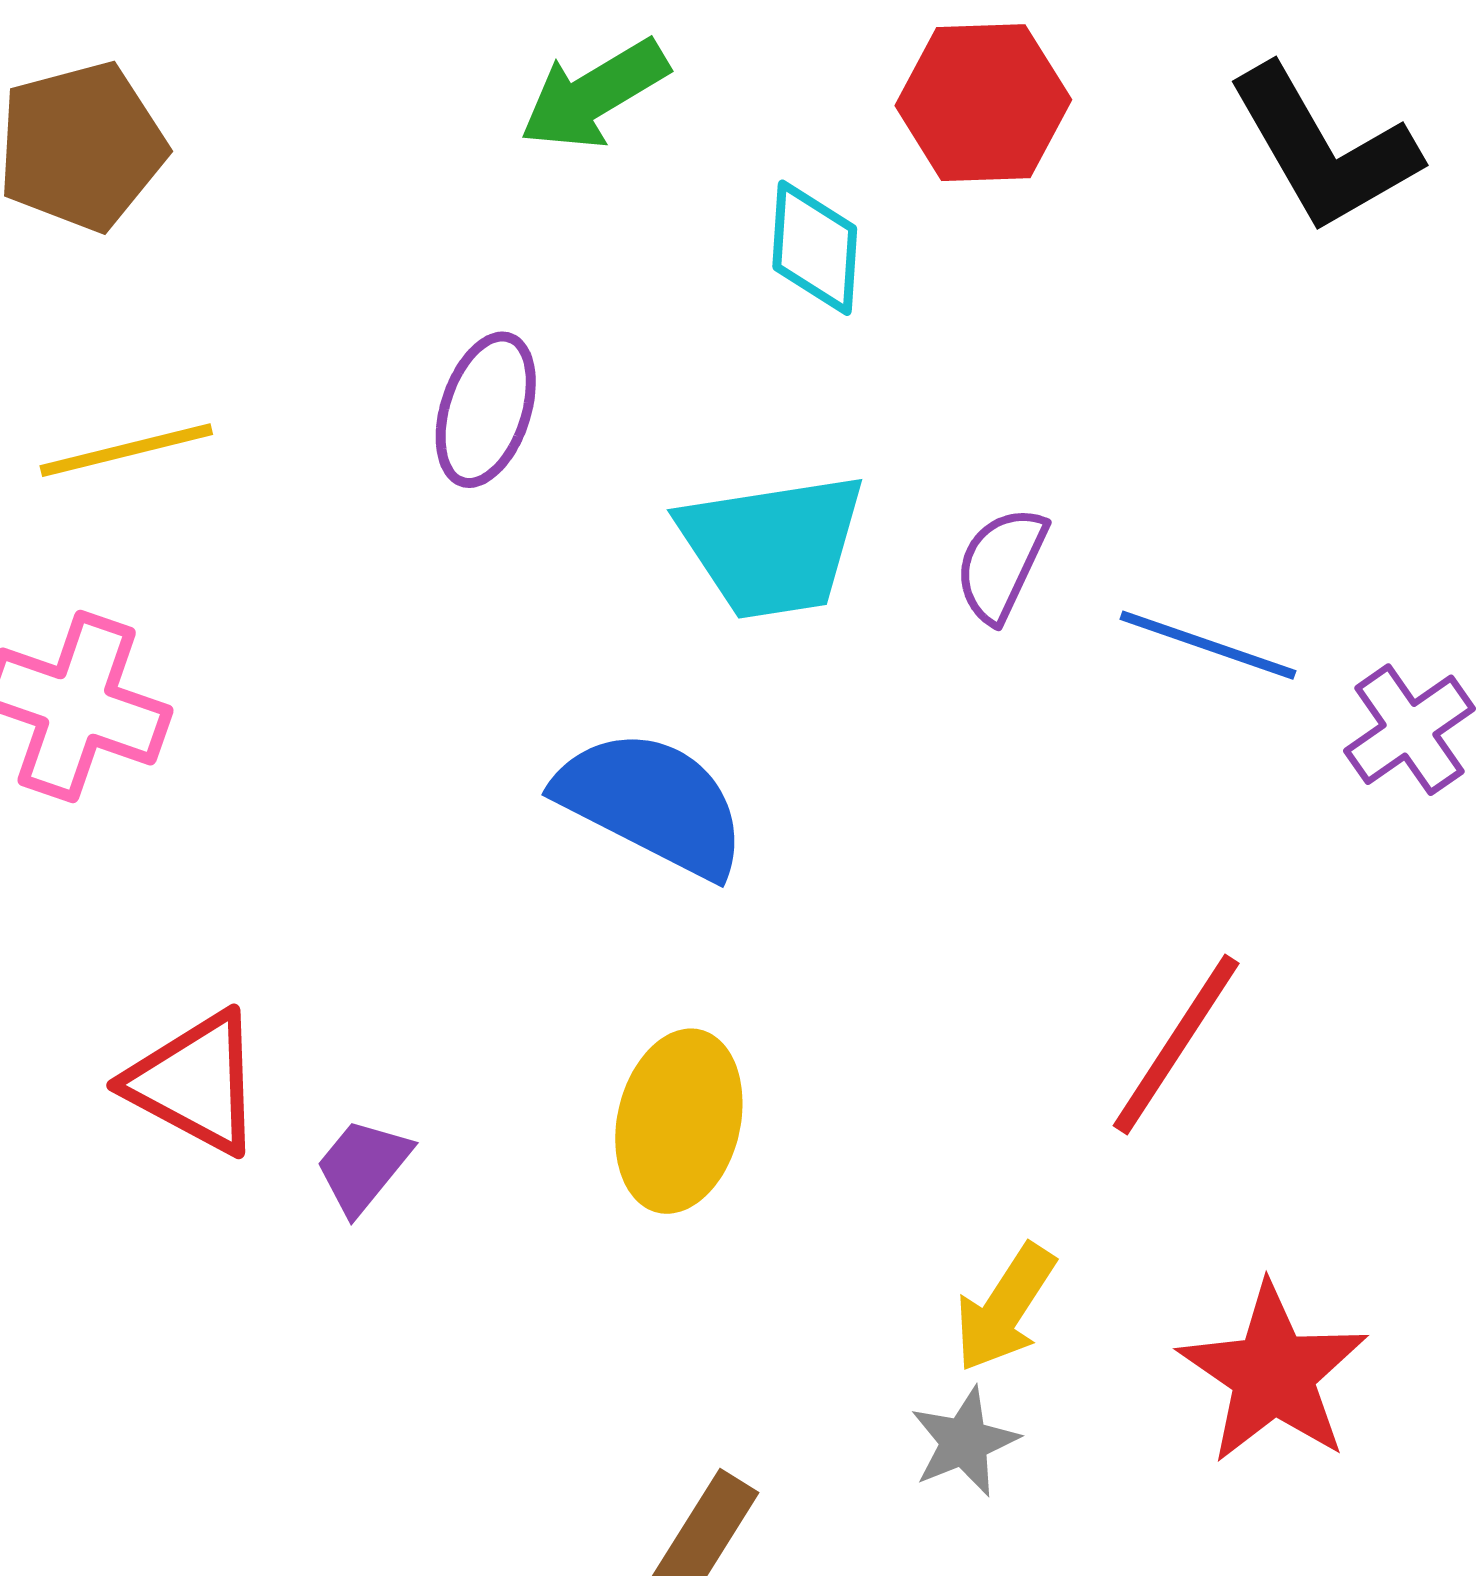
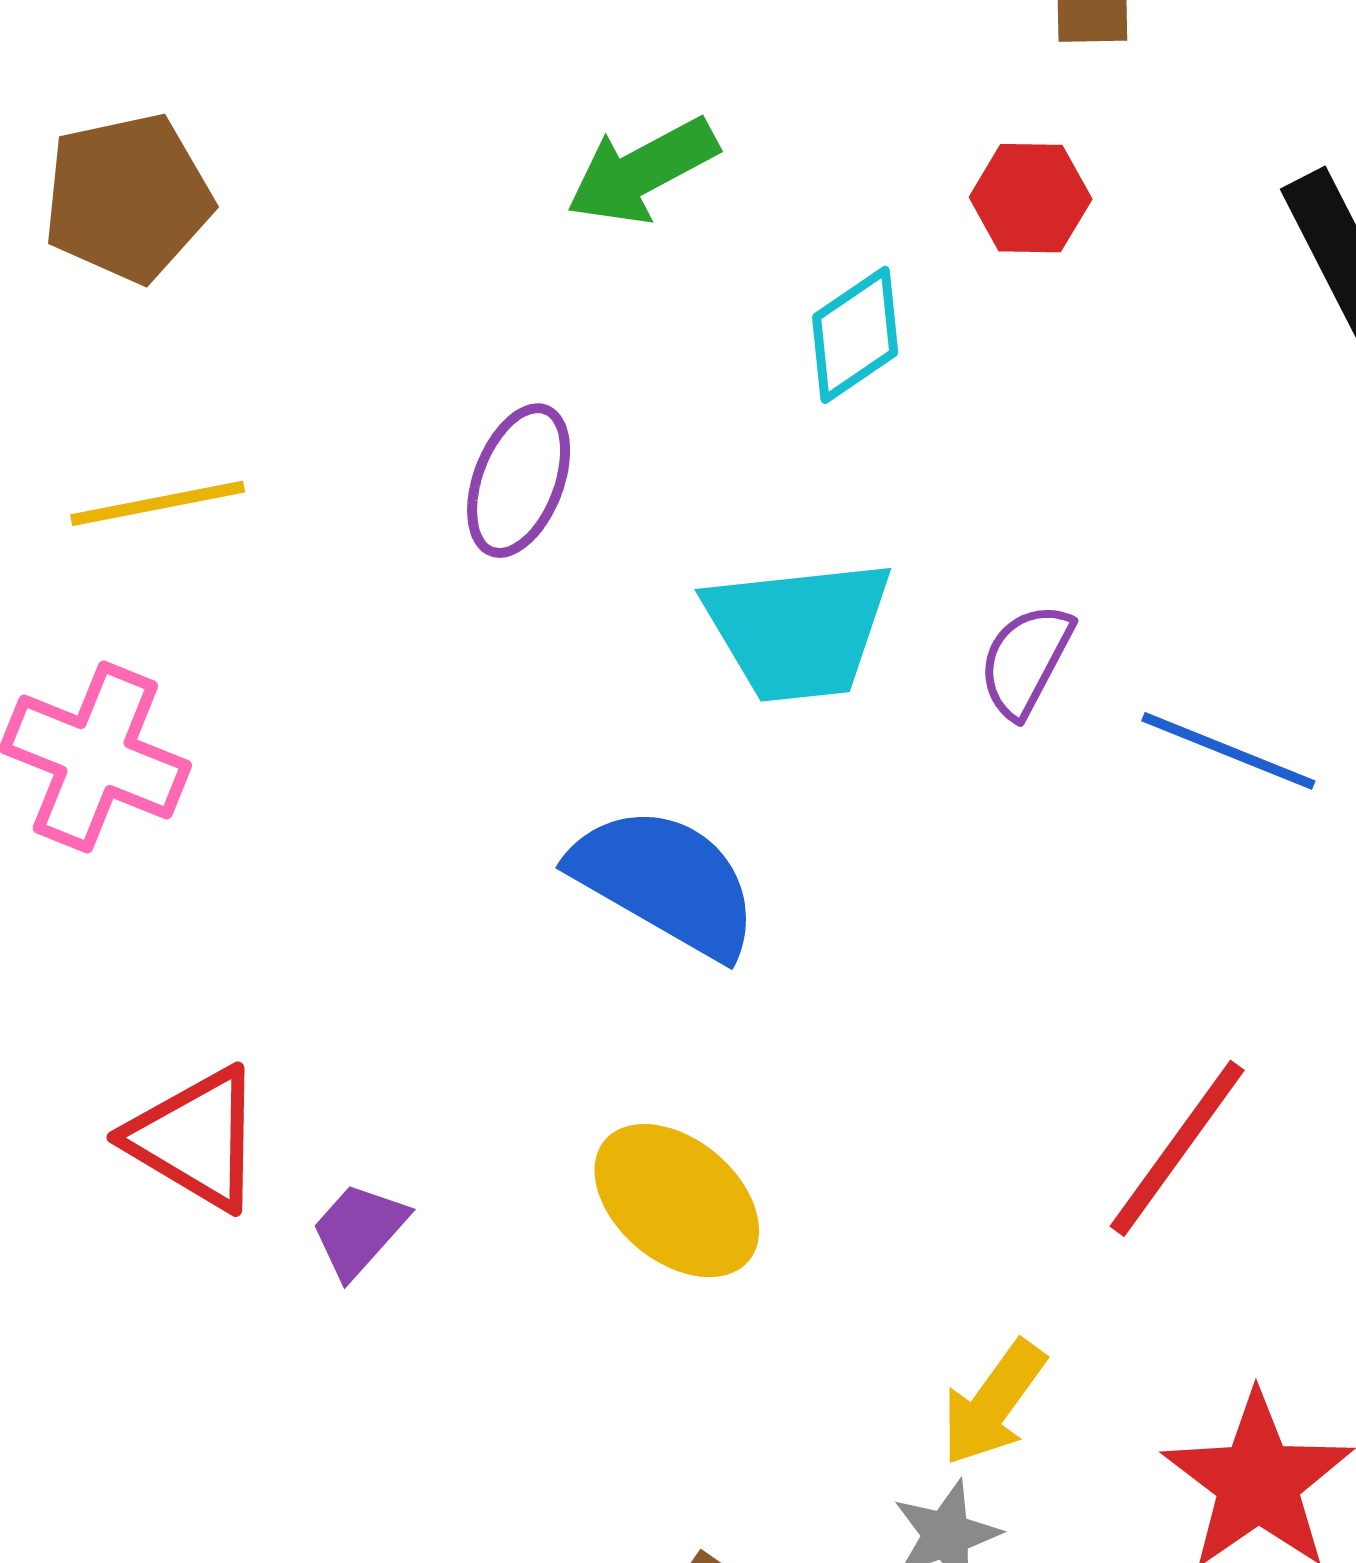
red hexagon: (983, 103) -> (1031, 198), size x0.7
cyan diamond: (815, 248) -> (855, 335), turned 49
yellow ellipse: (679, 1121) -> (677, 1201), turned -66

